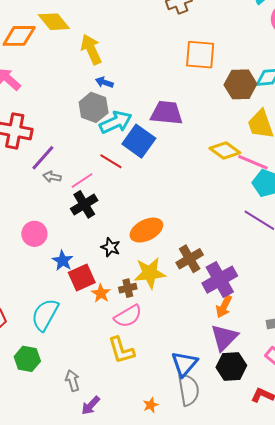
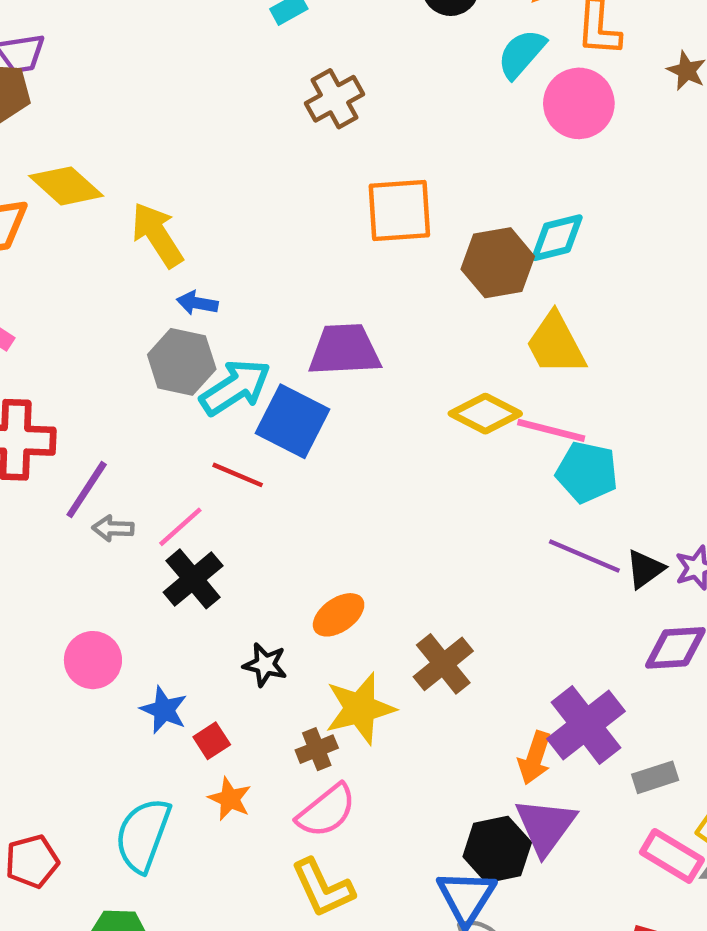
orange ellipse: (146, 230) -> (339, 615), size x0.7
red square: (82, 277) -> (212, 741), size x0.6
purple cross: (220, 280) -> (586, 725), moved
orange star: (101, 293) -> (230, 799), moved
black hexagon: (231, 366) -> (497, 849), moved

